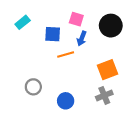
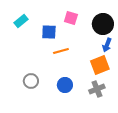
blue arrow: (82, 38) -> (107, 45), moved
blue circle: (66, 101) -> (65, 85), moved

